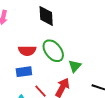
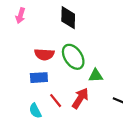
green triangle: (75, 66) -> (96, 76), turned 40

